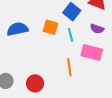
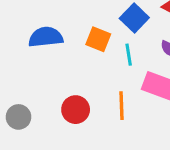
red circle: (35, 83) -> (76, 110), moved

